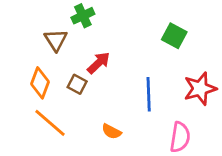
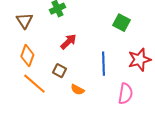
brown triangle: (56, 40) -> (24, 21), moved
brown square: (77, 84) -> (59, 71), moved

